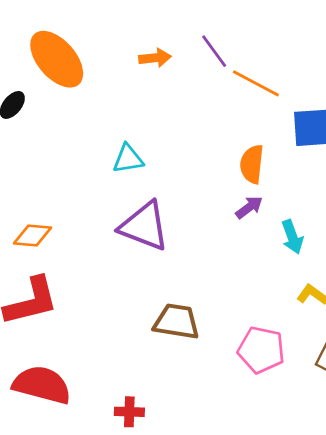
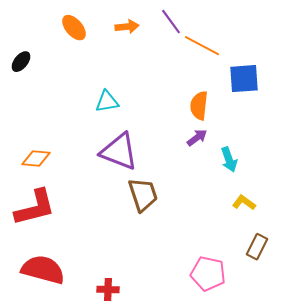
orange ellipse: (57, 59) -> (74, 28), moved, size x0.6
brown trapezoid: (176, 322) -> (143, 195), moved, turned 63
pink pentagon: (261, 350) -> (208, 274), moved

